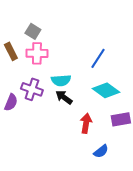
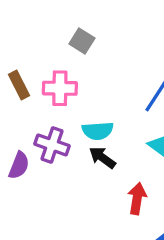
gray square: (33, 31) -> (82, 41), moved

